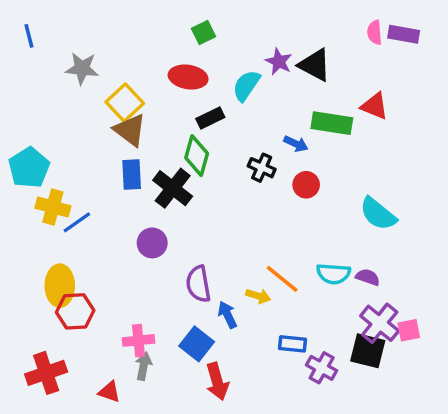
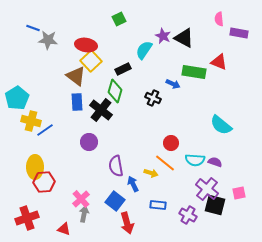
purple rectangle: (404, 34) -> (239, 33), moved
blue line: (29, 36) -> (33, 28), moved, turned -56
red ellipse: (188, 77) -> (86, 45), moved
yellow square: (125, 103) -> (91, 61), moved
red circle: (306, 185) -> (171, 143), moved
purple cross: (380, 323) -> (207, 189), moved
pink cross: (138, 340) -> (81, 199), turned -36
blue rectangle: (292, 344) -> (158, 205), moved

